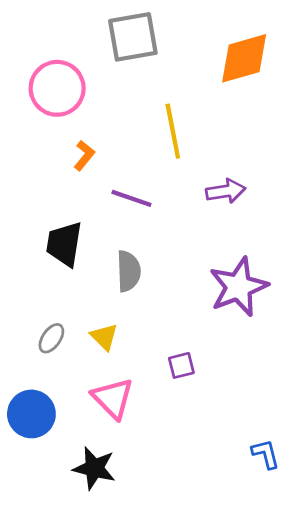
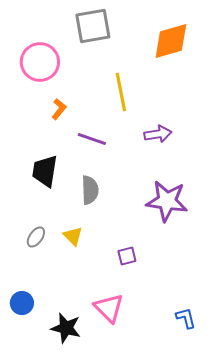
purple star: (239, 287) -> (167, 201), turned 30
pink triangle: (113, 398) -> (109, 308), moved
blue circle: (31, 414) -> (22, 303), moved, size x0.7

